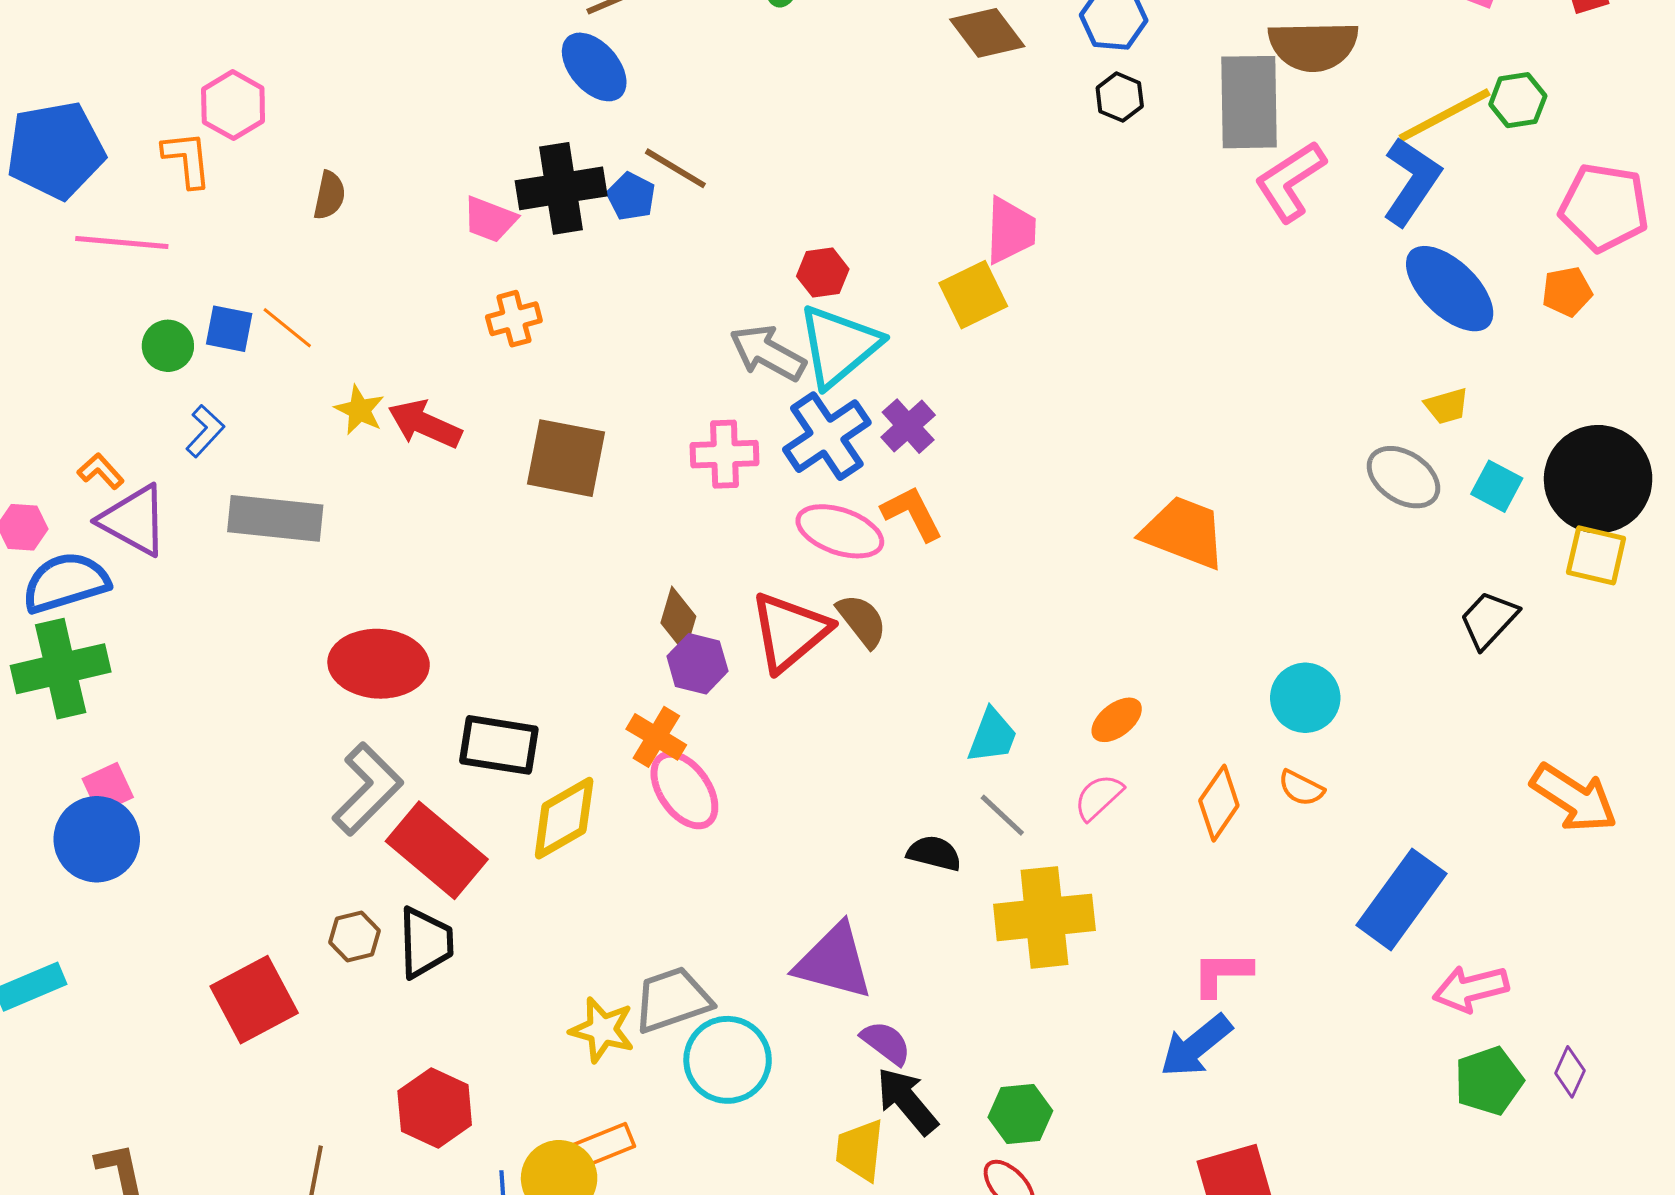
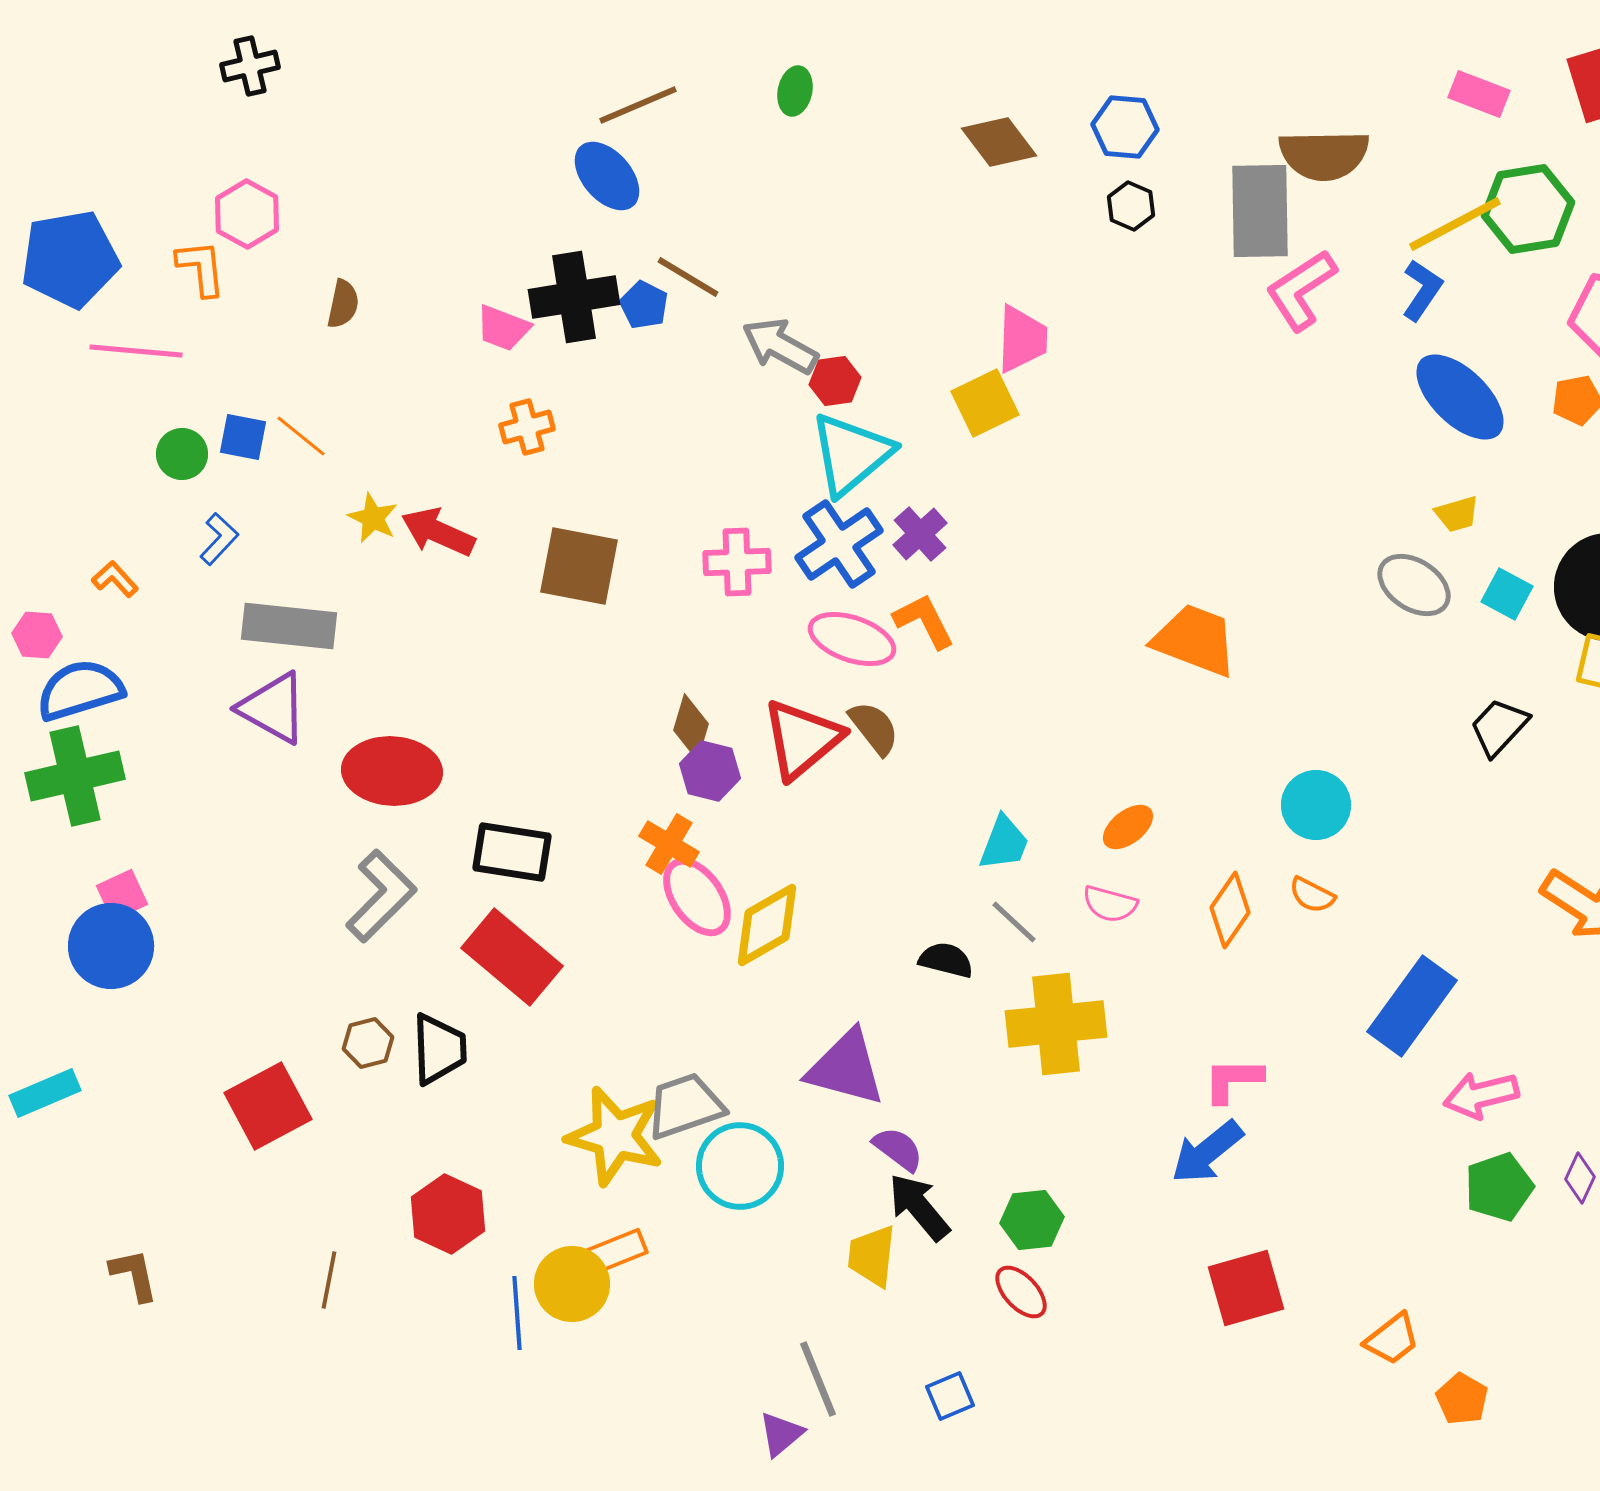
green hexagon: (1518, 100) -> (1528, 209), size x1.6
blue L-shape: (1412, 181) -> (1422, 290), size x0.7
gray arrow: (768, 353) -> (780, 346), moved
purple triangle: (134, 520) -> (273, 708), moved
pink semicircle: (1099, 797) -> (1110, 904), turned -122
yellow diamond: (564, 818) -> (767, 925), moved
red rectangle: (437, 850) -> (512, 957), moved
yellow star: (602, 1030) -> (615, 1136), size x1.5

